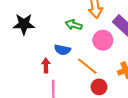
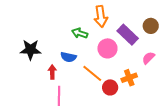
black star: (24, 24) -> (30, 50), moved
red circle: (99, 87) -> (110, 87), moved

